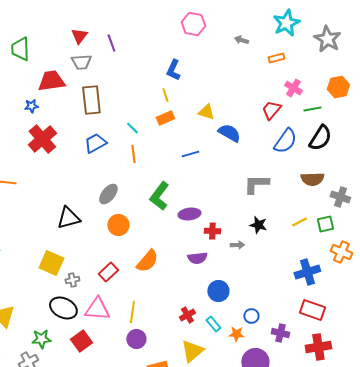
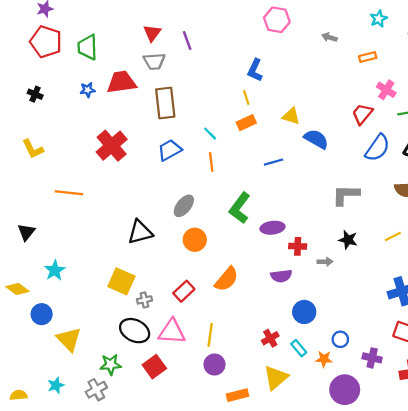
cyan star: (286, 23) -> (379, 19), size x0.6
blue star: (31, 106) -> (88, 90), moved

